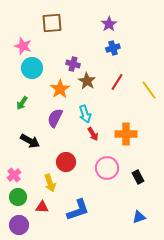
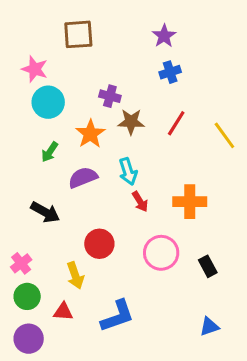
brown star: (87, 81) -> (131, 122), turned -30
green arrow: (22, 103) -> (50, 152), moved
purple semicircle: (55, 118) -> (83, 177), turned 42

